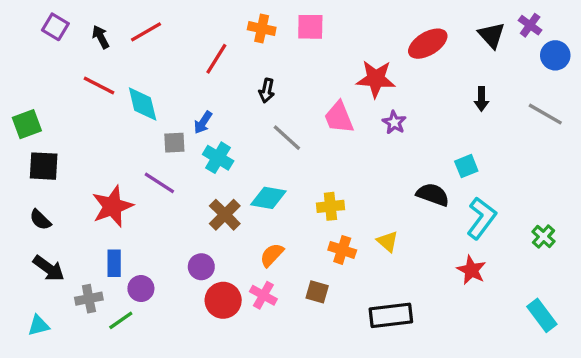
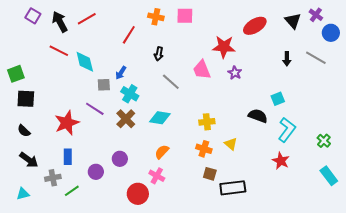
black arrow: (101, 37) -> (60, 22), size x1.5
gray line: (545, 114) -> (316, 58), moved
yellow cross: (330, 206) -> (207, 122), moved
brown cross: (225, 215) -> (126, 119), moved
purple circle: (141, 289) -> (96, 172), moved
brown square: (317, 292) -> (210, 174), moved
red circle: (223, 300) -> (138, 194), moved
cyan rectangle: (542, 315) -> (329, 176), moved

